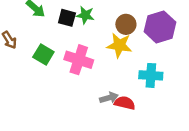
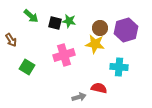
green square: (43, 54) -> (27, 67), moved
pink cross: (79, 60) -> (64, 55), turned -35
gray arrow: (109, 98) -> (79, 97), moved

